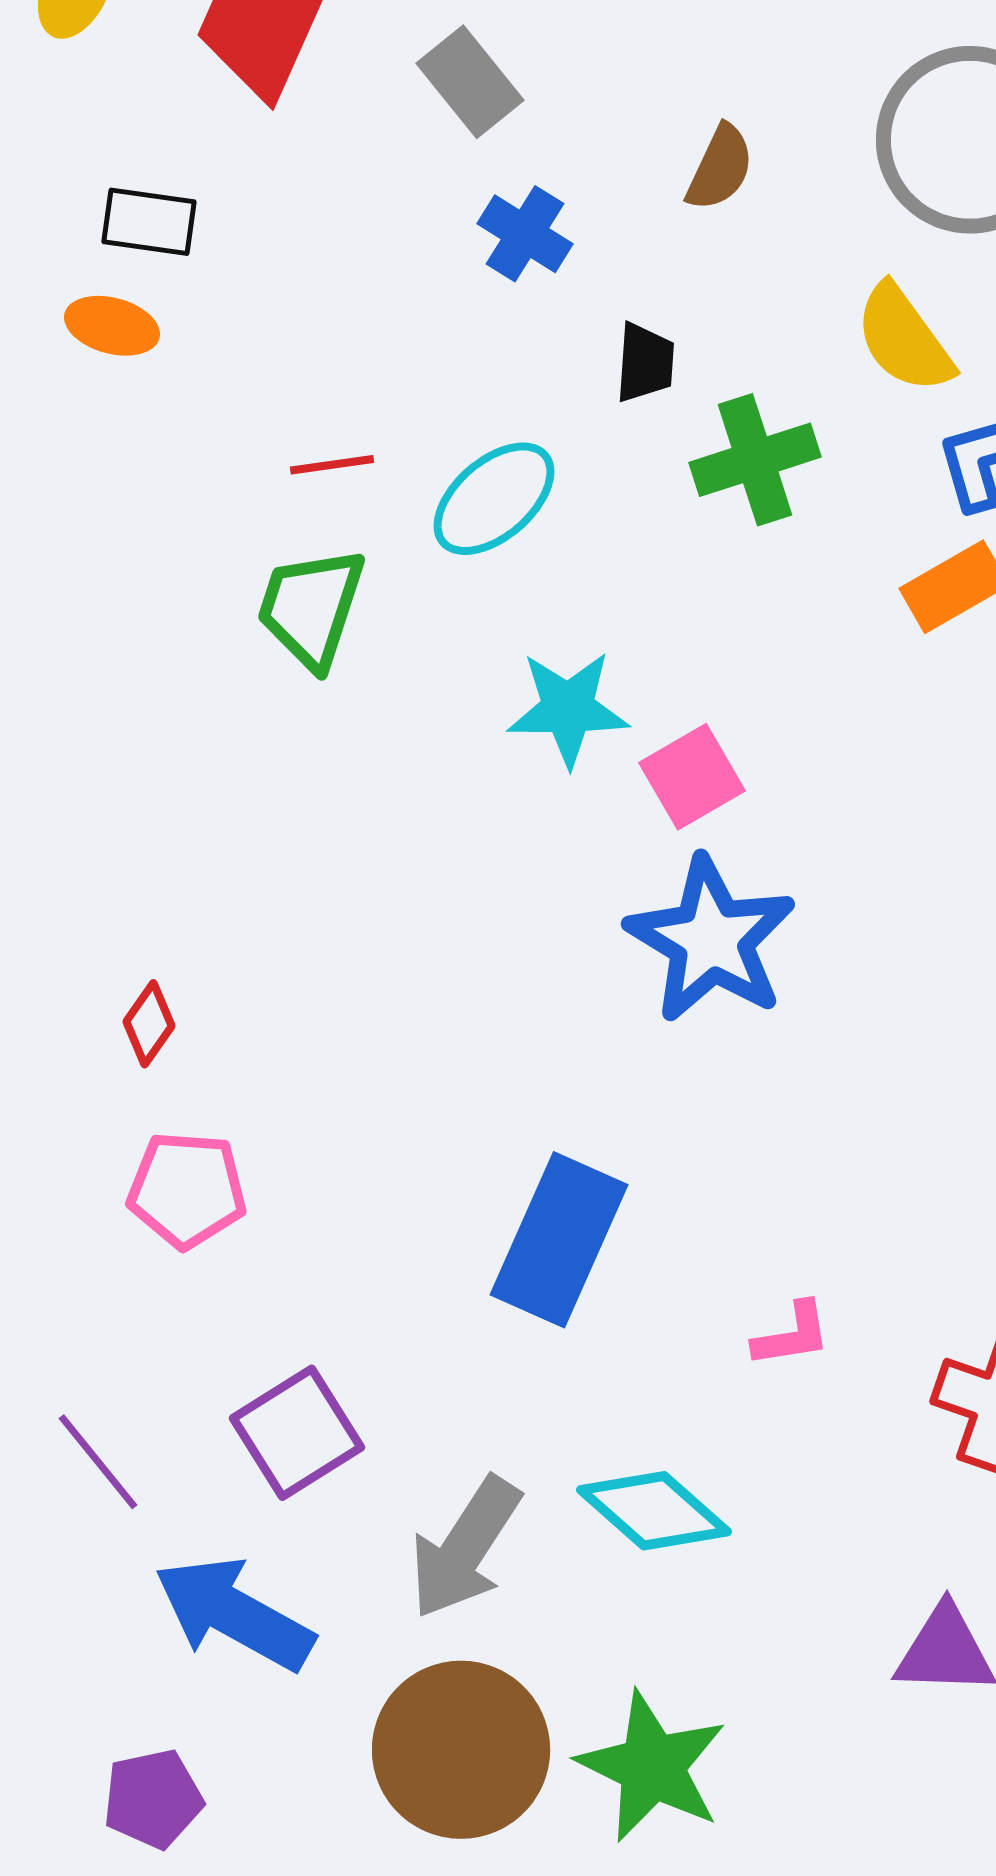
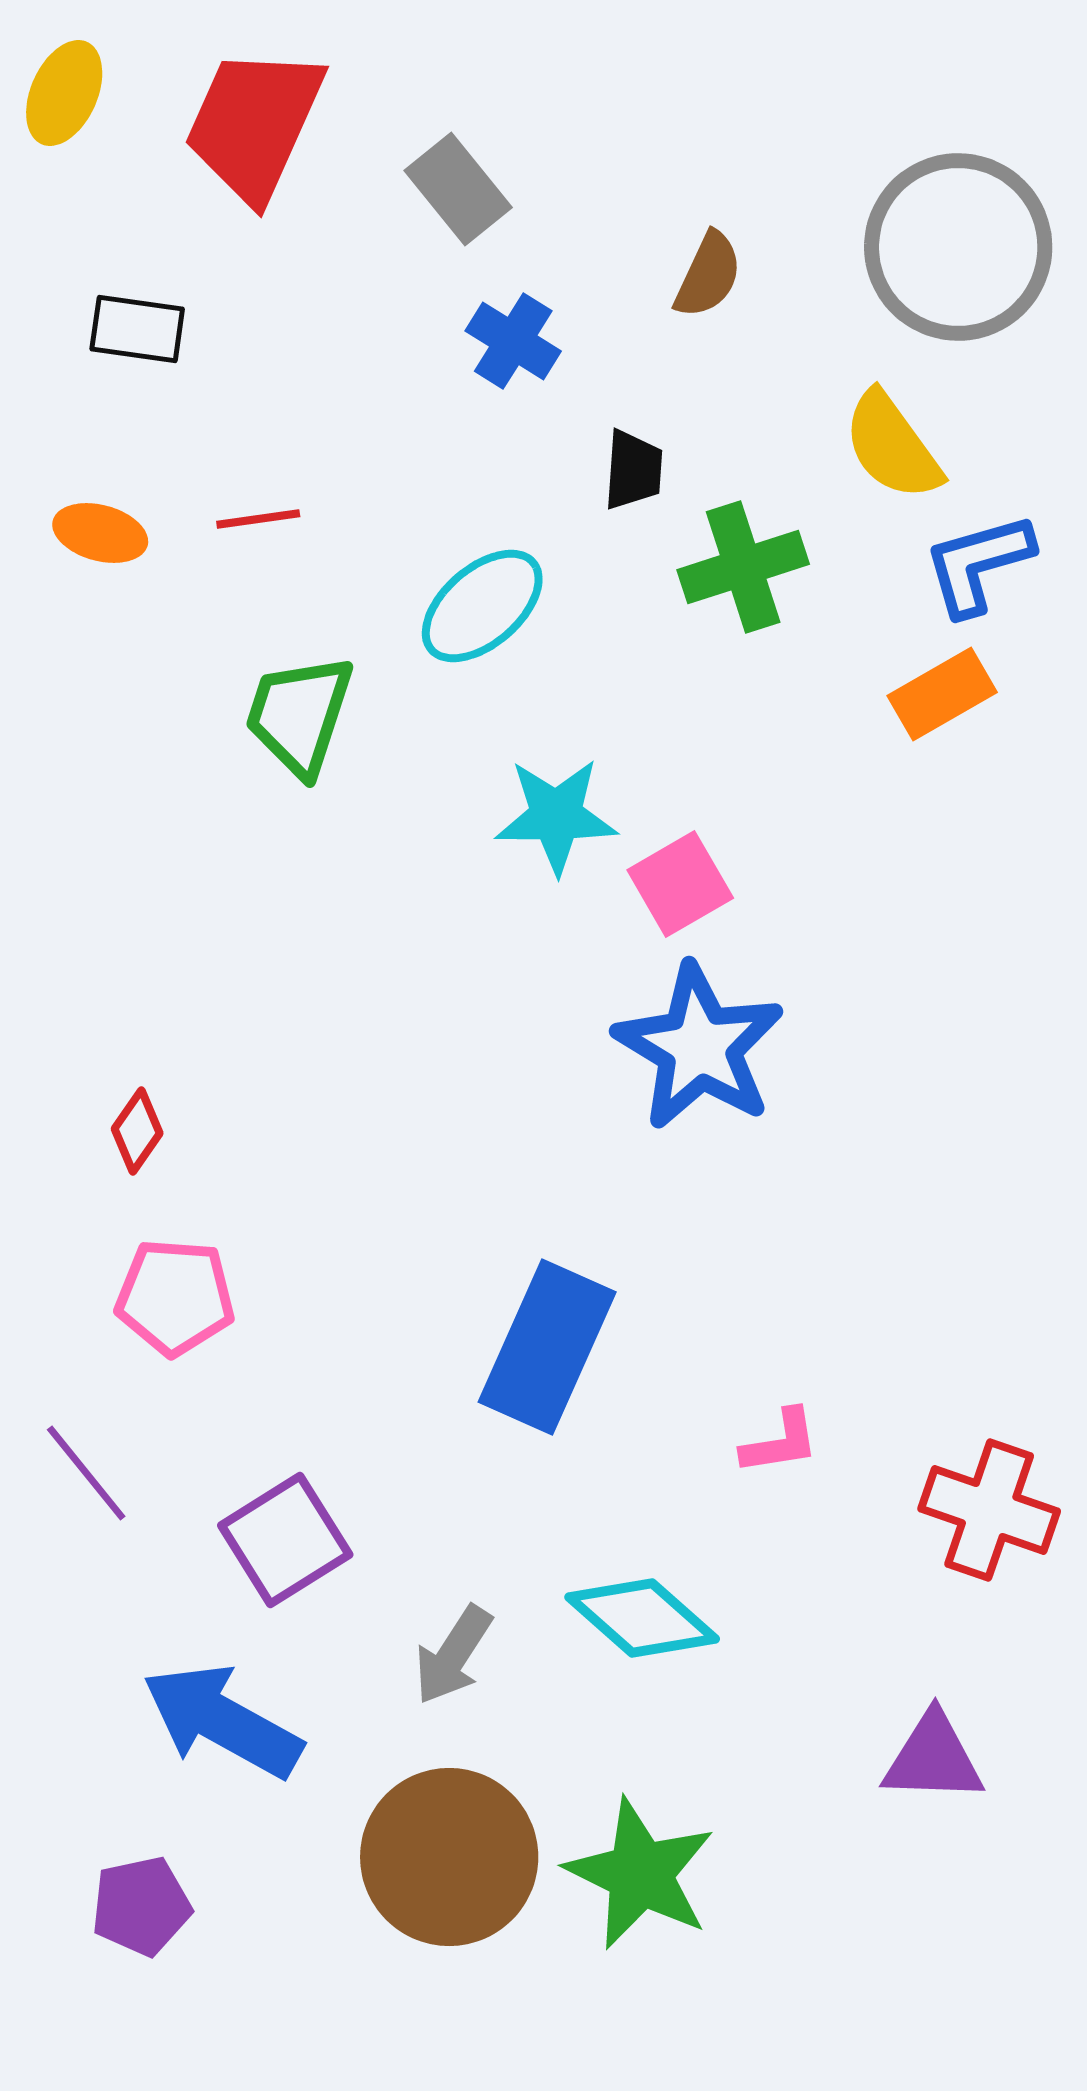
orange ellipse: (112, 326) -> (100, 533), moved
red line: (332, 465) -> (258, 519), moved
purple line: (98, 1462) -> (86, 1473), moved
gray arrow: (465, 1548) -> (453, 1655), size x0.7

